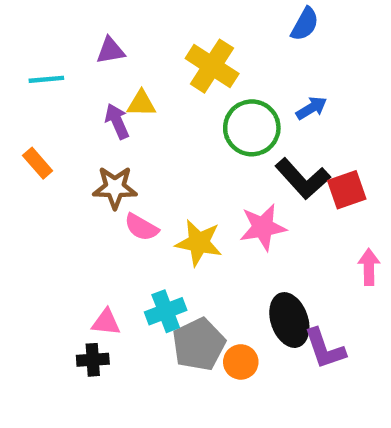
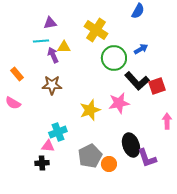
cyan line: (46, 79) -> (41, 41), moved
pink semicircle: (141, 227) -> (13, 103), moved
yellow star: (199, 243) -> (90, 110), turned -30
cyan cross: (166, 311) -> (58, 132), moved

